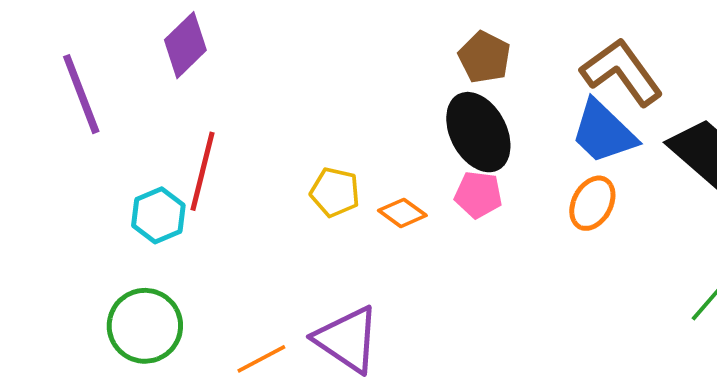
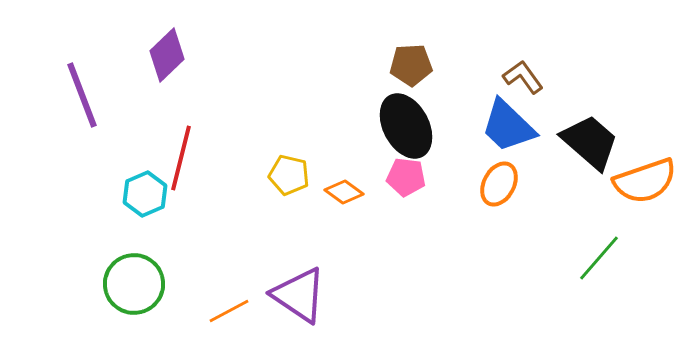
brown pentagon: (484, 57) -> (411, 65), turned -30
brown L-shape: (622, 72) -> (523, 77), size x0.6

